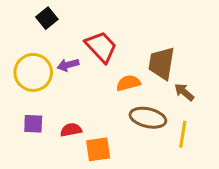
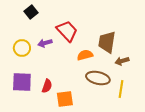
yellow circle: (33, 72) -> (22, 48), size x0.7
brown arrow: (184, 92) -> (122, 61), turned -56
purple square: (33, 124) -> (22, 82), size x1.5
red semicircle: (71, 130) -> (47, 86), turned 120

